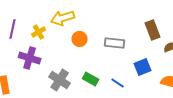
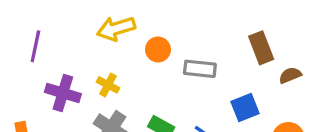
yellow cross: (39, 32) -> (108, 85), moved, turned -32
orange circle: (80, 39) -> (158, 49), moved

